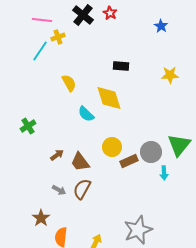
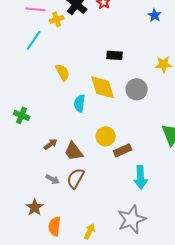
yellow cross: (58, 37) -> (57, 19), moved
cyan semicircle: (86, 114) -> (80, 103), turned 54
green cross: (28, 126) -> (22, 115), turned -35
gray circle: (151, 152) -> (137, 89), moved
cyan arrow: (164, 173) -> (141, 177), moved, size x1.6

